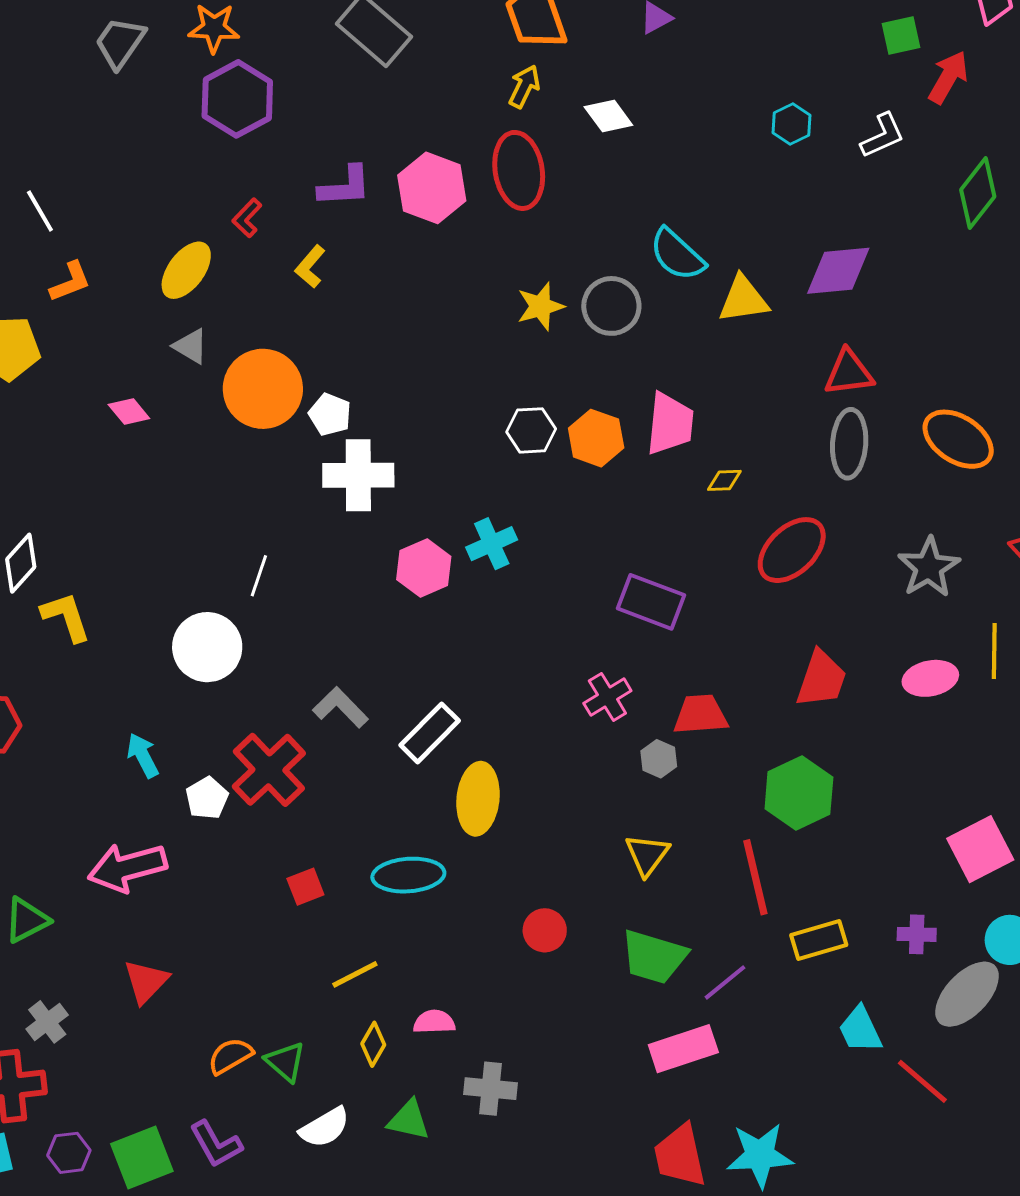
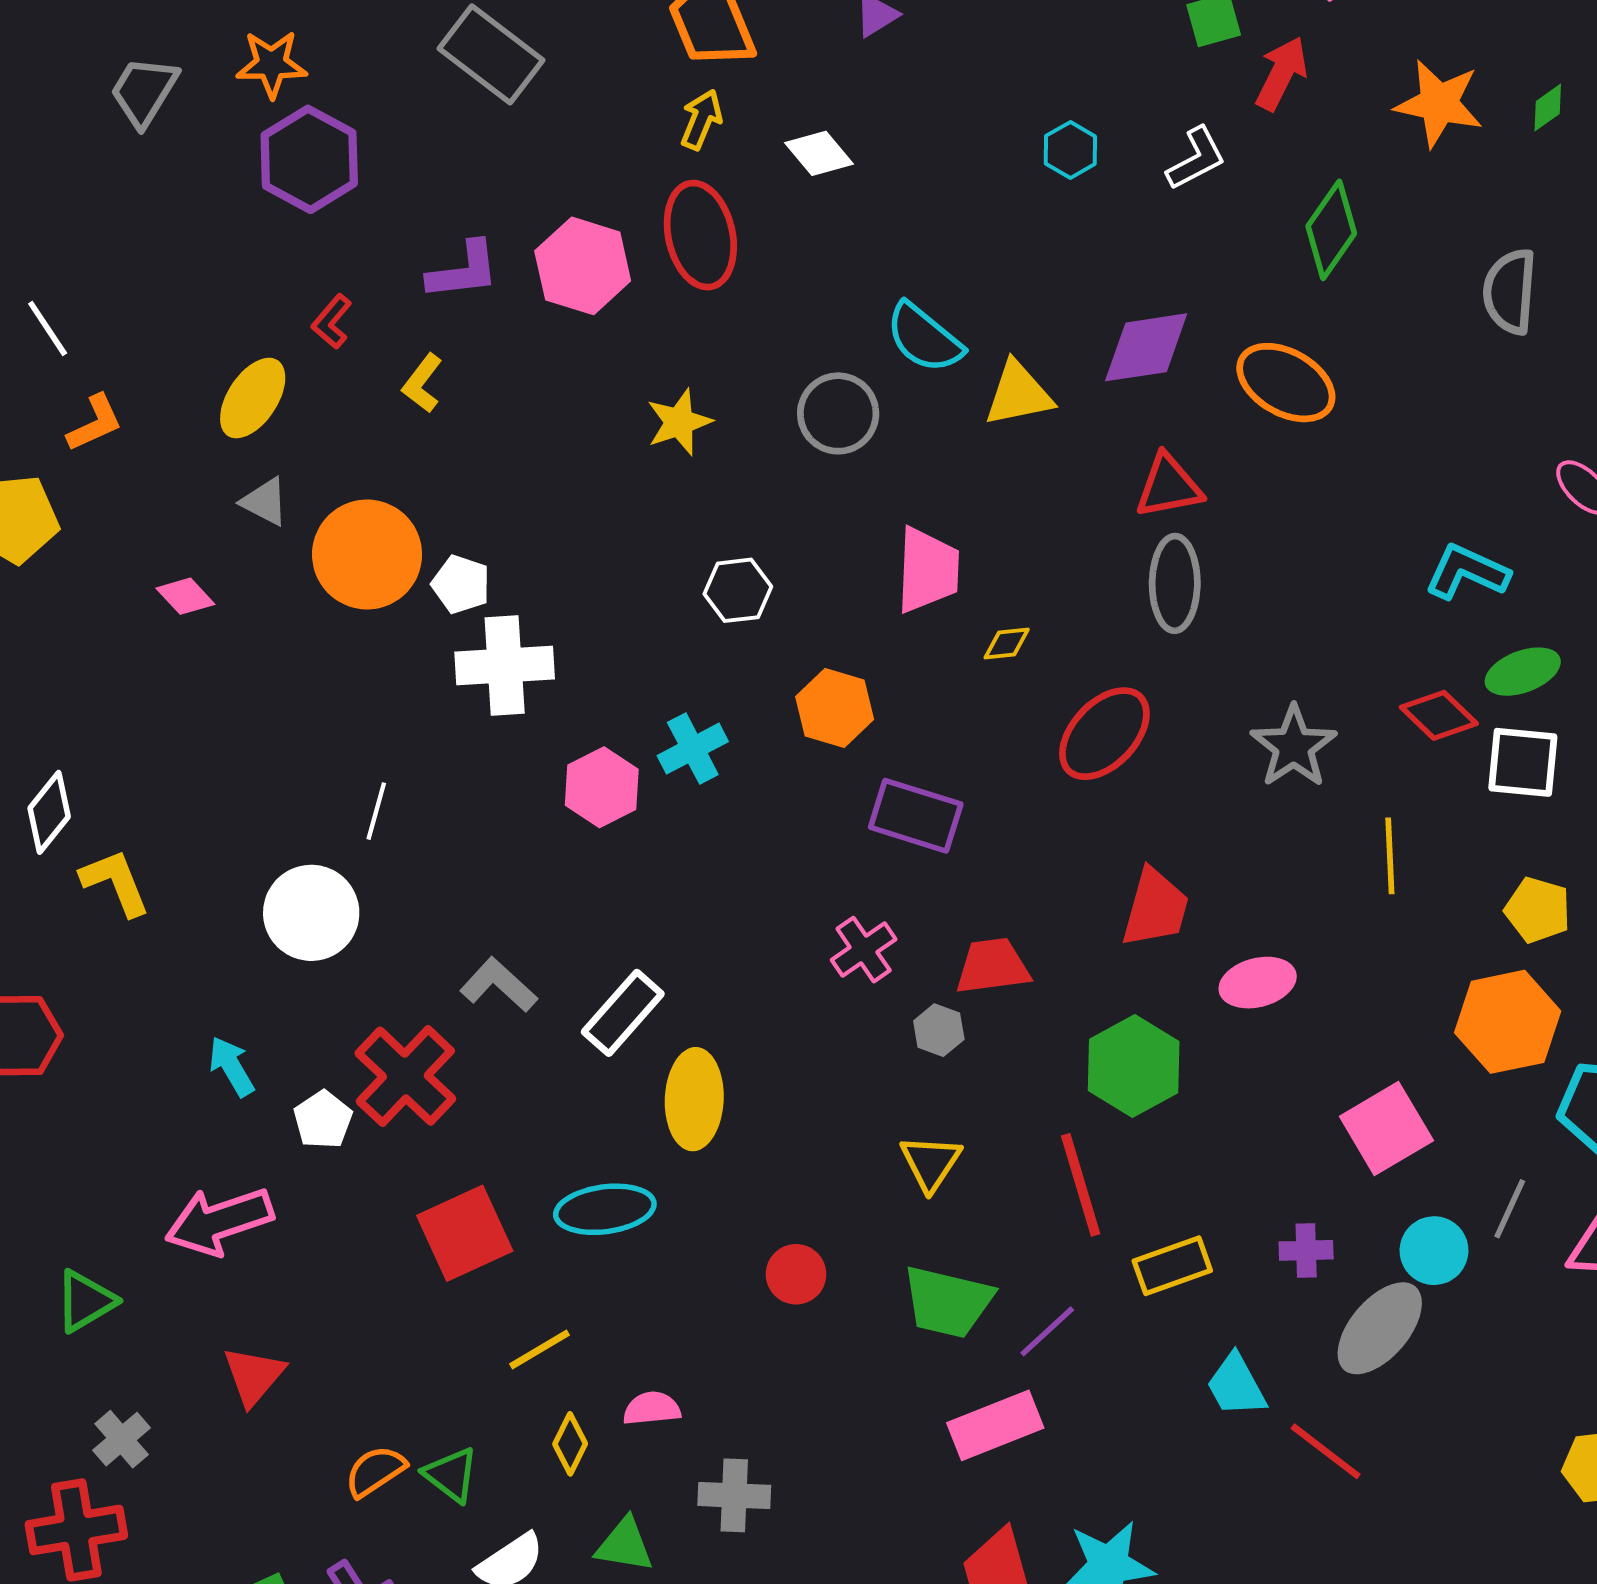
yellow star: (540, 306) -> (679, 422), moved
orange hexagon: (596, 438) -> (835, 708), moved
orange ellipse: (958, 439) -> (1286, 383), moved
pink ellipse: (930, 678) -> (1258, 983), moved
red square: (305, 887) -> (465, 1233), size x1.8

